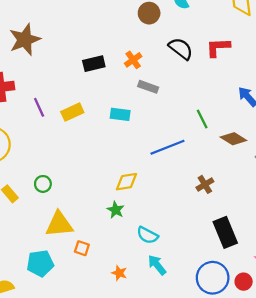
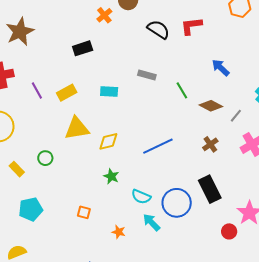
orange cross: (133, 60) -> (104, 15), moved
gray rectangle: (148, 87) -> (147, 75), moved
blue line: (167, 147) -> (158, 146), moved
yellow diamond: (126, 182) -> (108, 141), moved
brown cross: (205, 184) -> (210, 144), moved
yellow triangle: (59, 224) -> (77, 128), moved
cyan pentagon: (40, 263) -> (31, 209), moved
blue circle: (213, 278) -> (177, 203), moved

